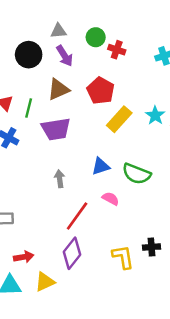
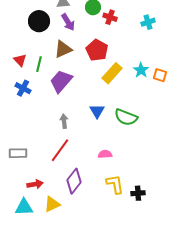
purple trapezoid: (56, 129) -> (61, 81), turned 140
blue triangle: (101, 166) -> (97, 111), turned -42
pink semicircle: (111, 199) -> (105, 154), moved, turned -32
red line: (77, 216) -> (60, 150), moved
black cross: (151, 247) -> (138, 193), moved

